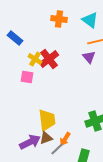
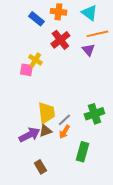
blue rectangle: (15, 38) -> (36, 19), moved
yellow cross: (35, 59) -> (35, 60), moved
red cross: (49, 59) -> (60, 40), moved
gray line: (57, 149) -> (64, 120), moved

